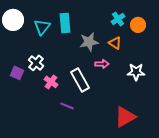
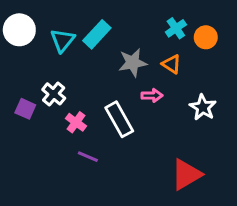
cyan rectangle: (65, 23) -> (97, 34), turned 48
white star: (136, 72) -> (203, 107), turned 30
purple line: (67, 106) -> (88, 157), moved

